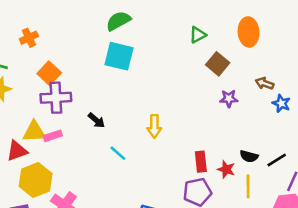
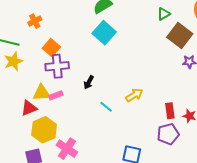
cyan square: (119, 56) -> (104, 33), turned 30
brown square: (218, 64) -> (180, 36), size x1.4
black arrow: (96, 120) -> (89, 82), turned 80
yellow arrow: (154, 126) -> (134, 95), moved, turned -120

